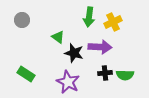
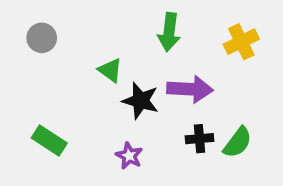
yellow cross: (113, 22) -> (241, 42), moved
green semicircle: (125, 75) -> (238, 142), turned -54
purple star: (68, 82) -> (129, 156), size x0.6

